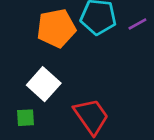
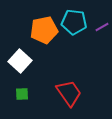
white square: (44, 84) -> (20, 61), moved

